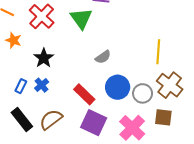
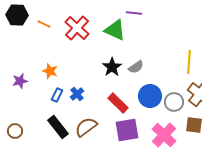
green triangle: (81, 18) -> (115, 30), turned -30
orange star: (13, 40) -> (50, 71), moved
black star: (44, 58) -> (112, 67), moved
purple square: (94, 123) -> (127, 130), turned -35

